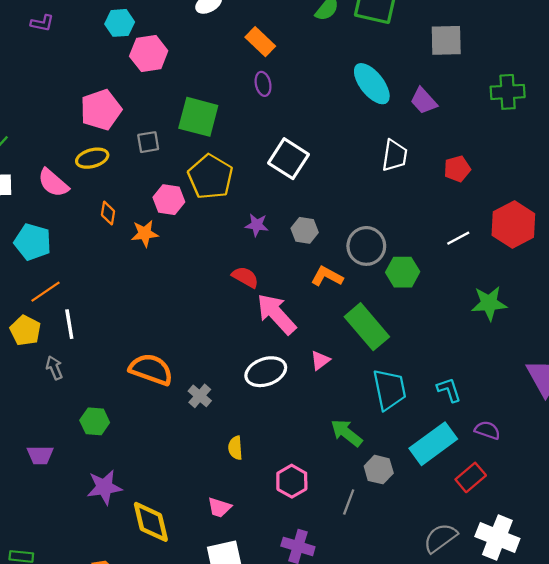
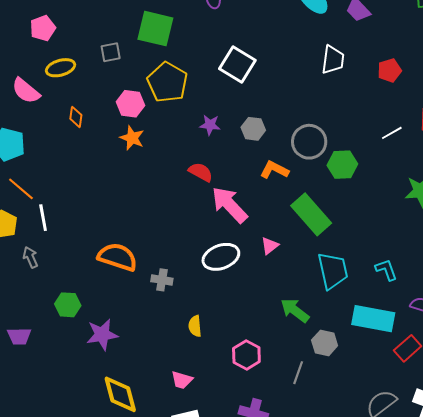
pink pentagon: (101, 110) -> (43, 28), moved, size x0.7
orange star: (145, 233) -> (132, 138), moved, turned 30
orange line: (45, 292) -> (21, 189), turned 76
gray cross: (200, 396) -> (162, 280), turned -30
cyan rectangle: (433, 444) -> (373, 319), turned 48
purple star: (104, 487) -> (102, 335), moved

